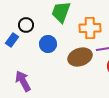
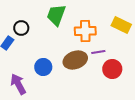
blue circle: (48, 44) -> (43, 67), moved

